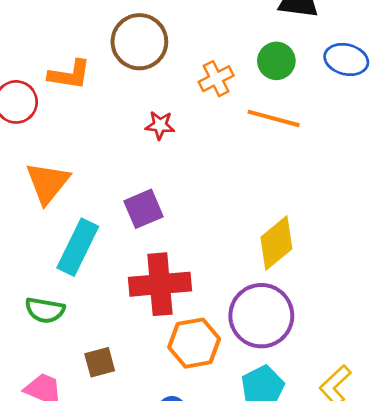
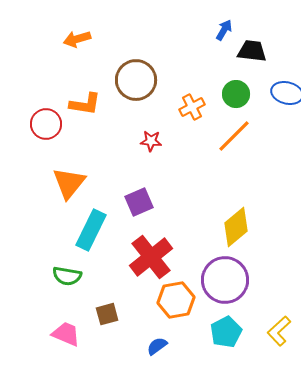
orange line: (274, 118) -> (234, 136), turned -60
red cross: (160, 284) -> (151, 257), turned -33

